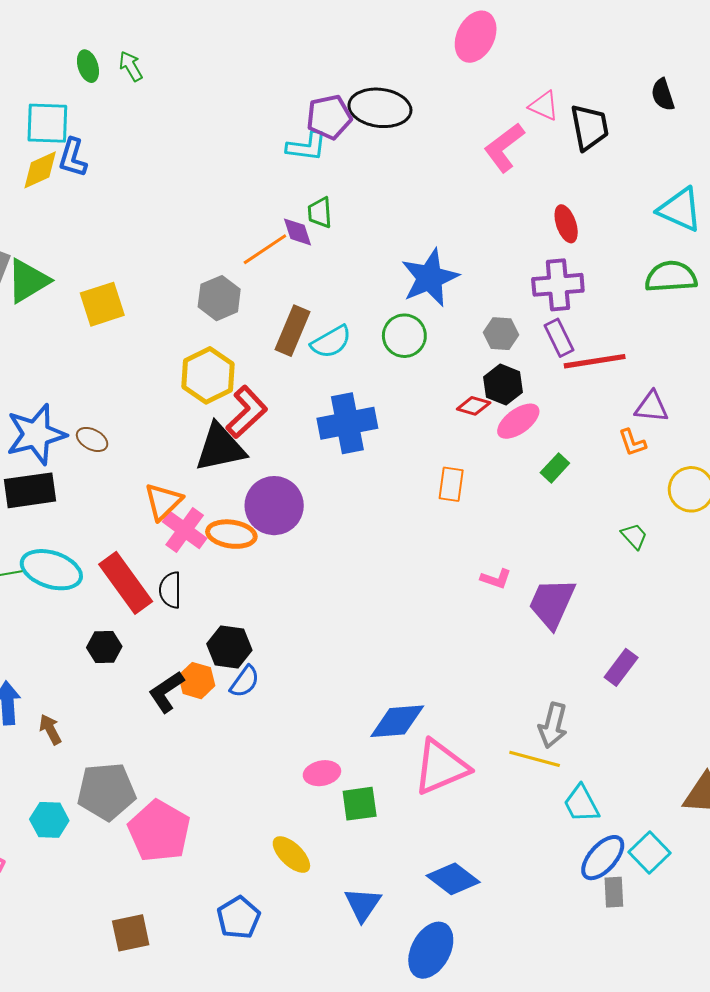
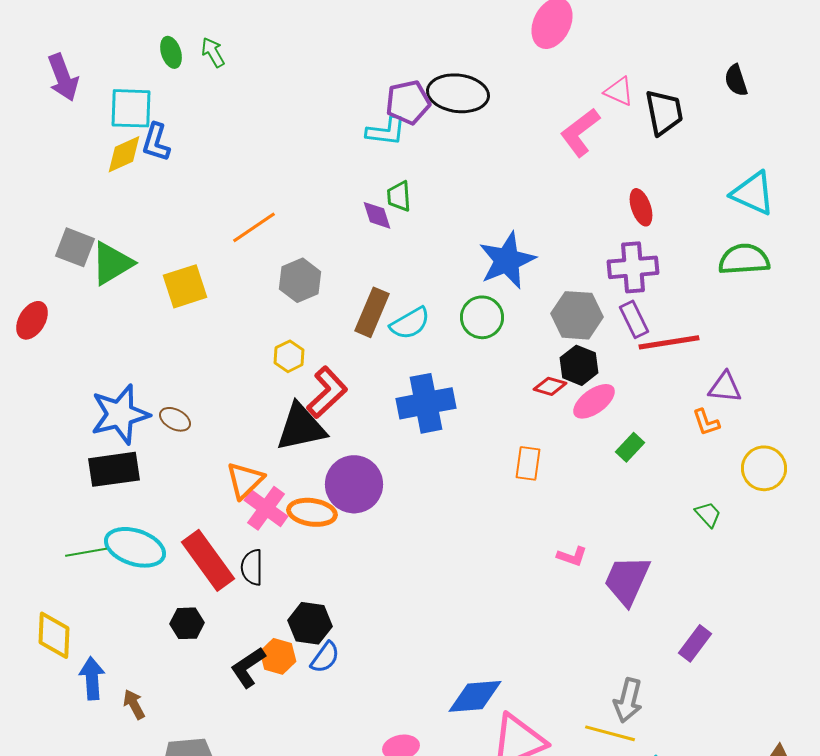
orange line: (265, 249) -> (254, 227), moved
gray hexagon: (501, 334) -> (577, 315), size x1.5
yellow hexagon: (208, 375) -> (289, 356), size x0.6

